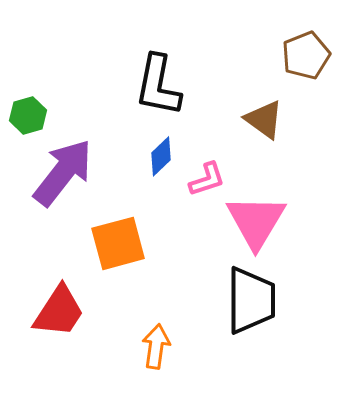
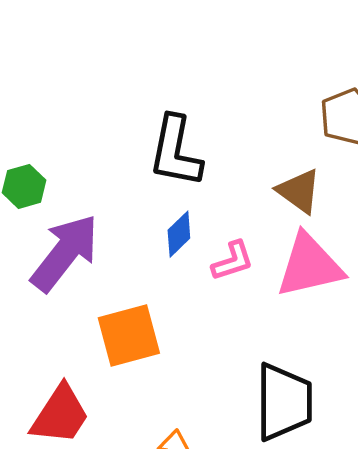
pink triangle: (256, 221) -> (309, 266), moved, turned 46

